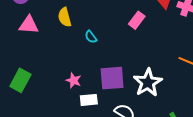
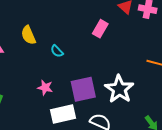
pink star: (74, 80) -> (45, 88), moved
white rectangle: (89, 100) -> (63, 114), size x1.4

